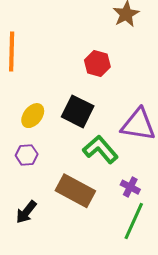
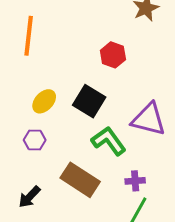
purple cross: (130, 187) -> (135, 181), turned -36

